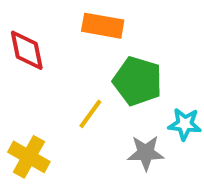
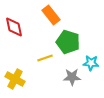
orange rectangle: (103, 26) -> (51, 15), turned 42
yellow line: (90, 114) -> (45, 58), turned 35

